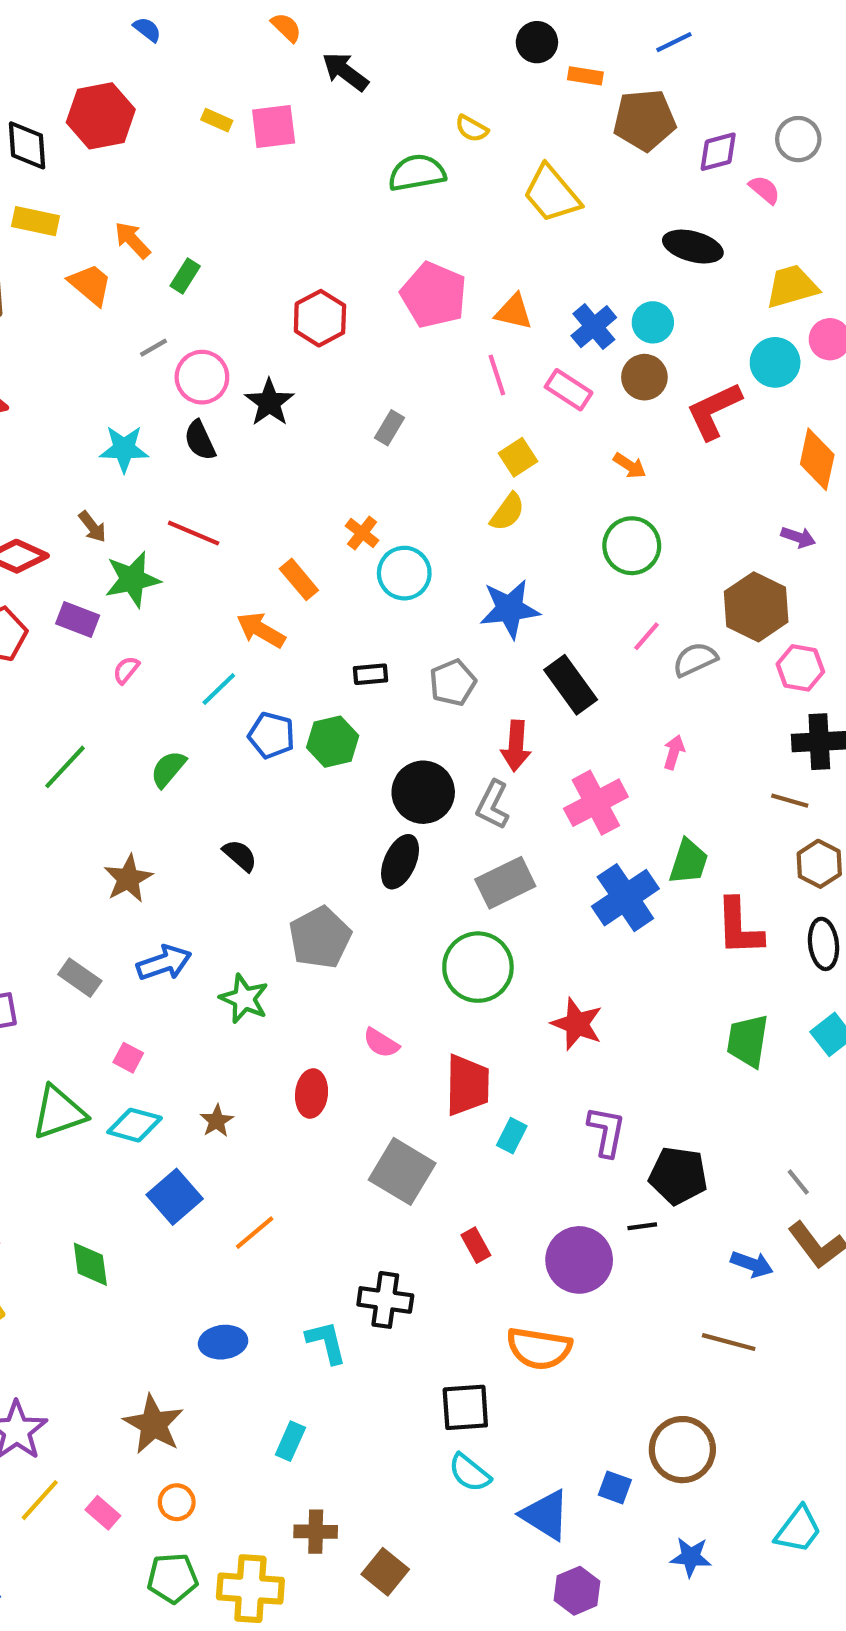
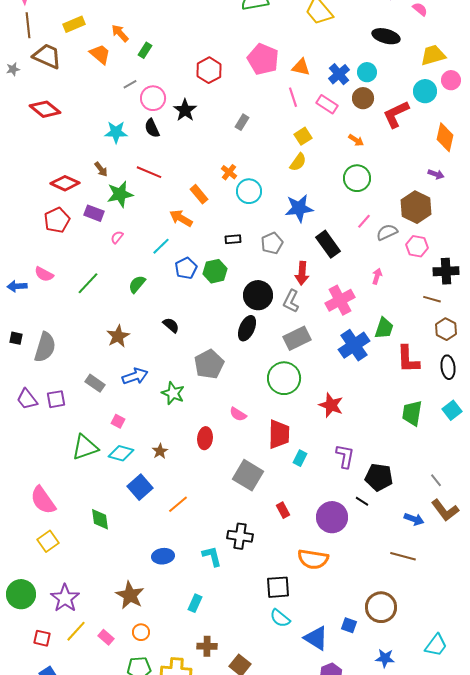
yellow rectangle: (36, 221) -> (74, 24), turned -35
pink hexagon: (800, 668) -> (417, 246), moved
blue pentagon: (271, 735) -> (186, 268), turned 30
black line: (642, 1226) -> (362, 501), turned 40

